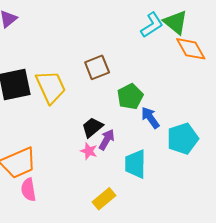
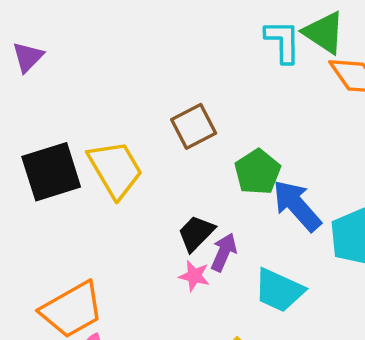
cyan L-shape: (152, 25) -> (283, 41), turned -52
blue arrow: (150, 118) -> (297, 206), size x1.4
cyan trapezoid: (135, 164) -> (279, 290), turned -60

